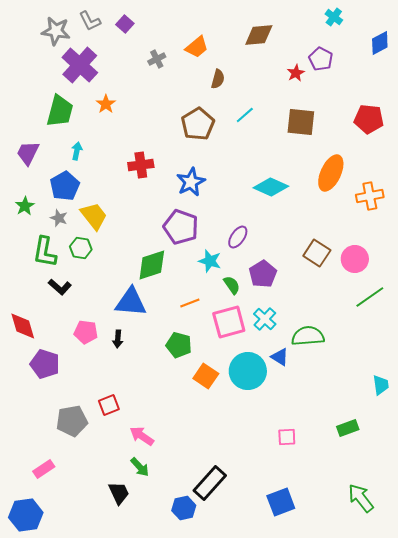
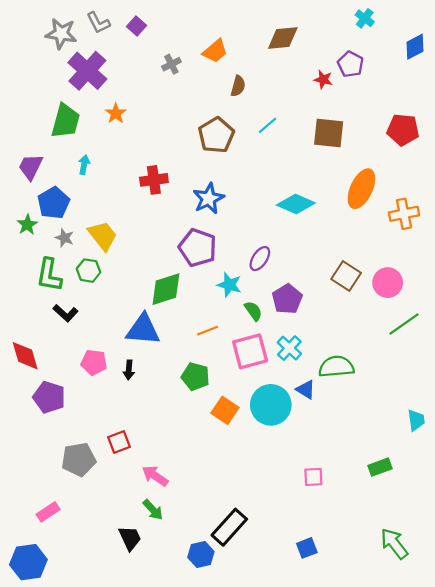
red star: (296, 73) -> (323, 79), turned -30
blue pentagon: (65, 186) -> (54, 203), moved
blue square: (281, 502) -> (307, 548), size x0.7

